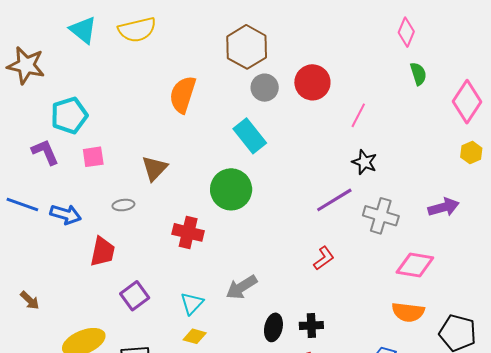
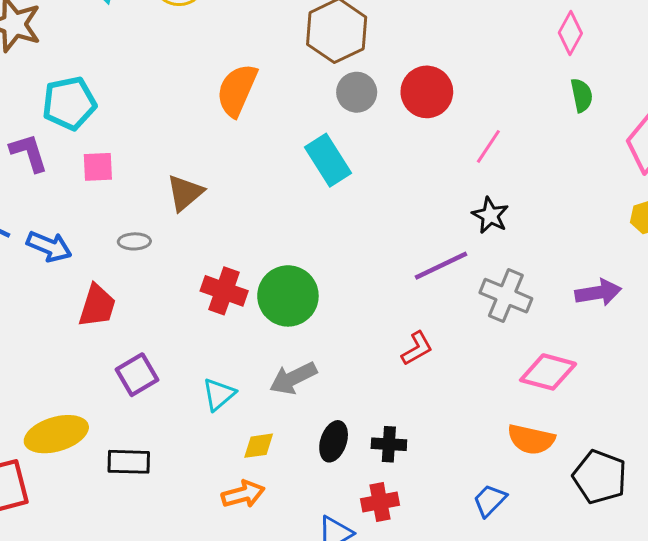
green circle: (231, 189) -> (288, 296), moved
yellow diamond: (195, 336) -> (259, 446), moved, turned -30

